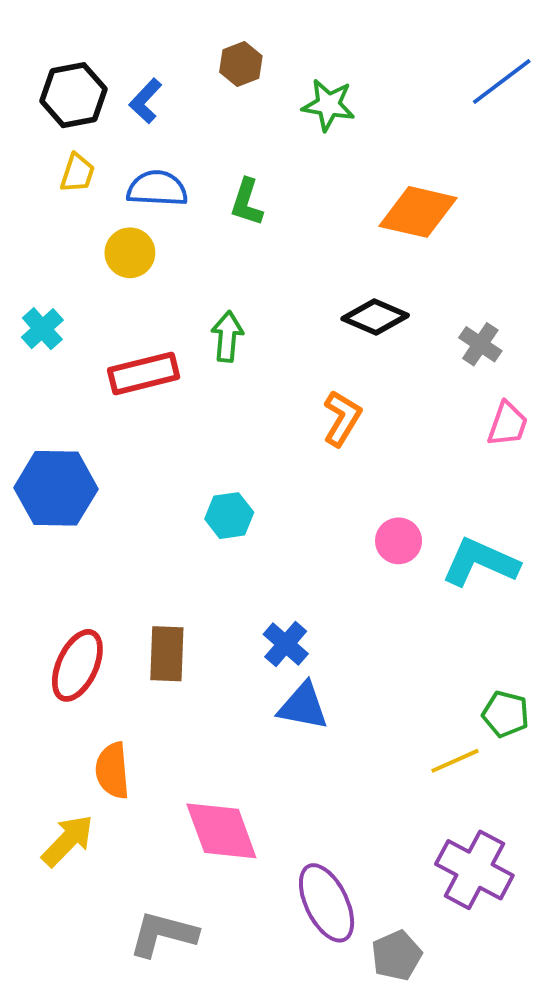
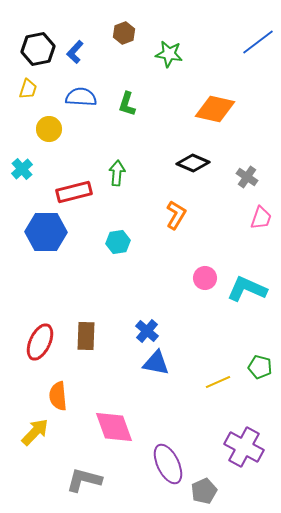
yellow trapezoid: (77, 173) -> (28, 89), moved
yellow circle: (130, 253) -> (49, 129), moved
blue hexagon: (56, 488) -> (46, 232), moved
cyan hexagon: (229, 516) -> (118, 242), moved
yellow line: (455, 761) -> (218, 382), moved

